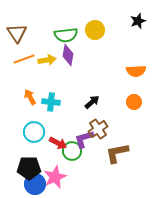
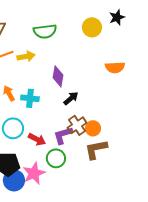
yellow circle: (95, 30) -> (92, 27), moved
purple diamond: (68, 55) -> (58, 76), moved
orange circle: (134, 102) -> (93, 128), moved
green circle: (72, 151) -> (56, 158), moved

